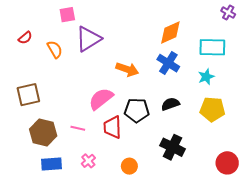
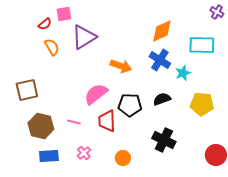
red semicircle: (25, 38) -> (45, 24), moved
cyan star: (206, 77) -> (183, 73), moved

